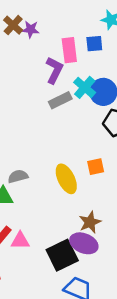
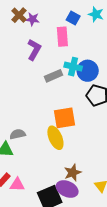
blue square: (94, 44) -> (73, 18), moved, turned 32
purple L-shape: (54, 70) -> (34, 50), moved
cyan cross: (85, 87) -> (73, 67), turned -30
orange square: (96, 167) -> (64, 118), moved, size x1.6

